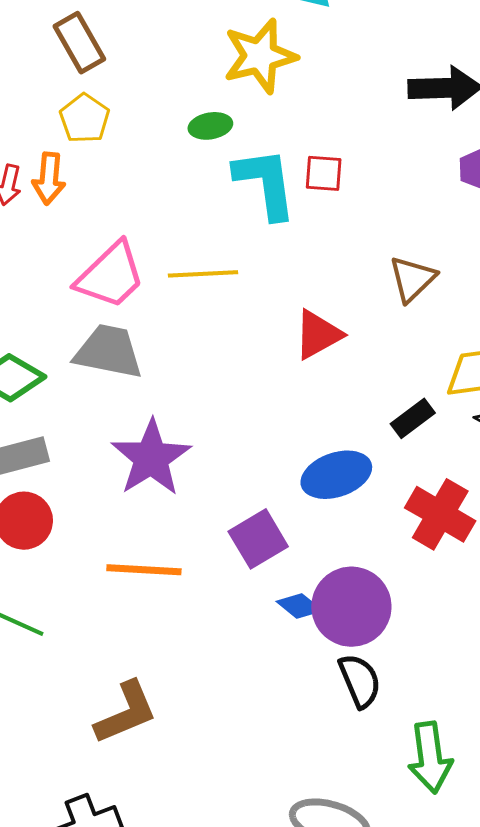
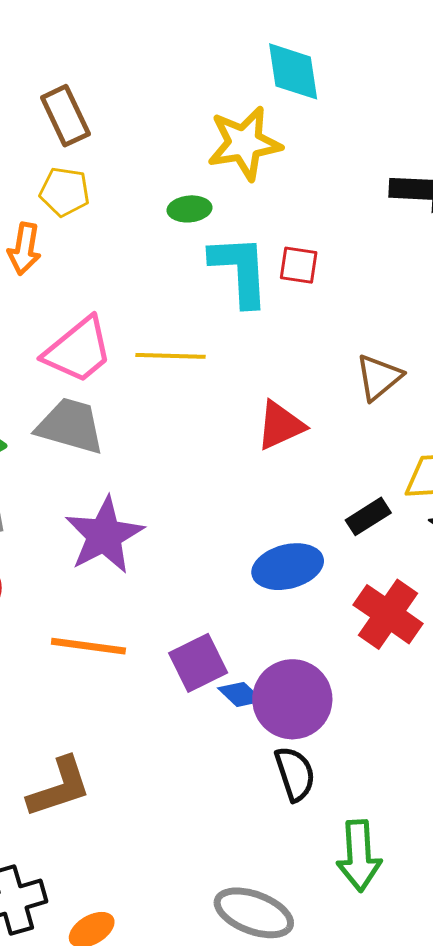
yellow pentagon: (85, 118) -> (65, 192), turned -30
purple square: (258, 539) -> (198, 663), moved

